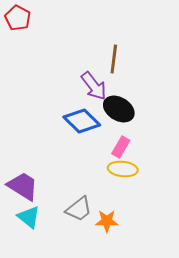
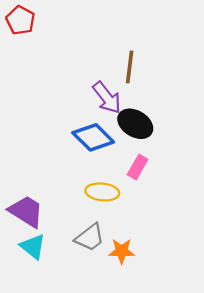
yellow ellipse: (123, 169) -> (102, 192), moved

